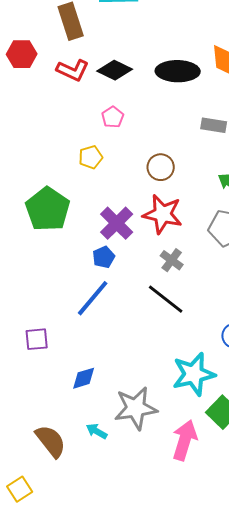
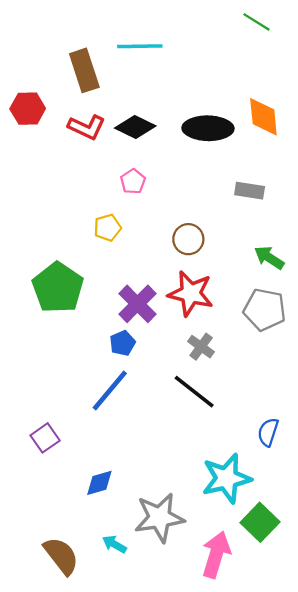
purple square: (37, 339) -> (45, 438), turned -30

